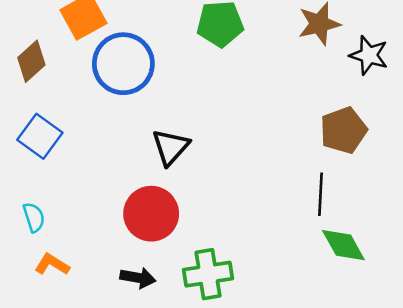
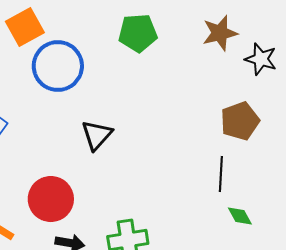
red circle: (151, 214) -> (51, 199), moved
green diamond: (343, 245) -> (240, 216), size x0.7

